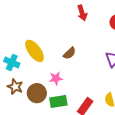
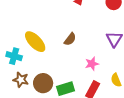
pink star: (56, 78) -> (92, 64), moved

